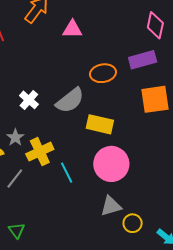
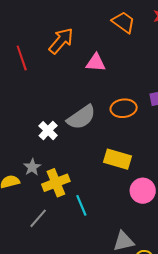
gray semicircle: (70, 100) -> (81, 117), moved
pink circle: (111, 164) -> (143, 191), moved, size x0.7
gray line: (15, 179) -> (38, 218), moved

